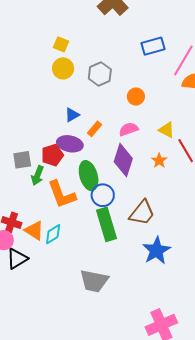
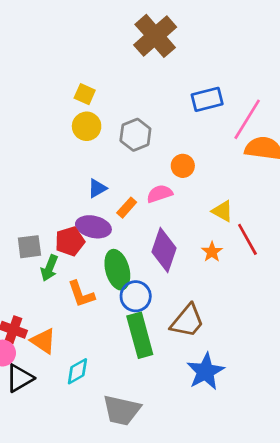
pink semicircle: (129, 129) -> (160, 194), moved
orange L-shape: (62, 195) -> (81, 294), size x0.7
cyan diamond: (53, 234) -> (77, 371), moved

